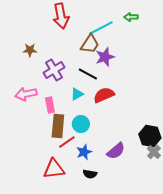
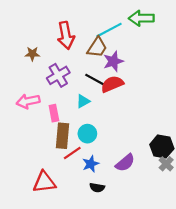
red arrow: (61, 16) -> (66, 35), moved
green arrow: (131, 17) -> (141, 18), size x1.6
red semicircle: (104, 95) -> (112, 84), moved
red triangle: (54, 169) -> (44, 182), moved

